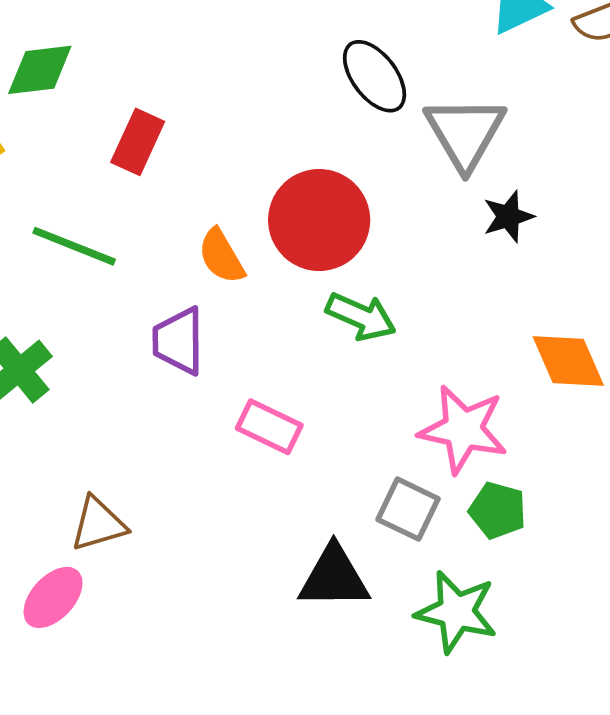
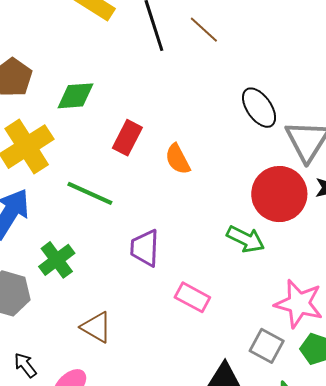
red circle: (319, 220) -> (279, 194), moved
orange semicircle: (221, 256) -> (178, 159), moved
brown triangle: (98, 524) -> (96, 327), moved, turned 44

